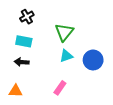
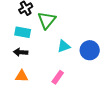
green triangle: (64, 32) -> (47, 20), moved
orange triangle: (16, 91) -> (22, 76), moved

